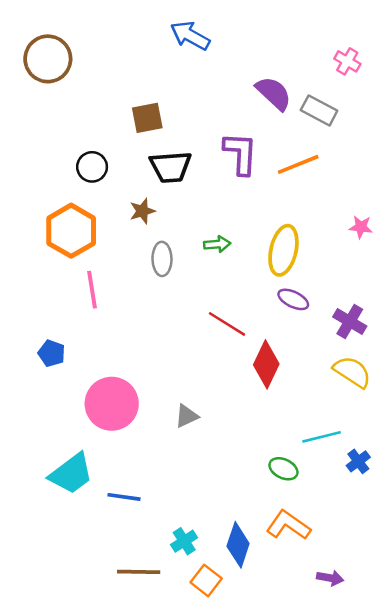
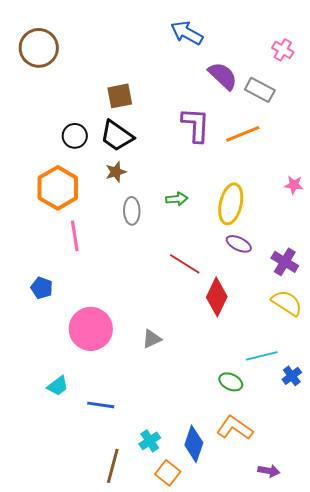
blue arrow: (190, 36) -> (187, 33), moved
black trapezoid: (171, 167) -> (117, 136), moved, turned 39
cyan trapezoid: (71, 474) -> (58, 386), size x0.6
brown line: (139, 572) -> (113, 466), turned -76

